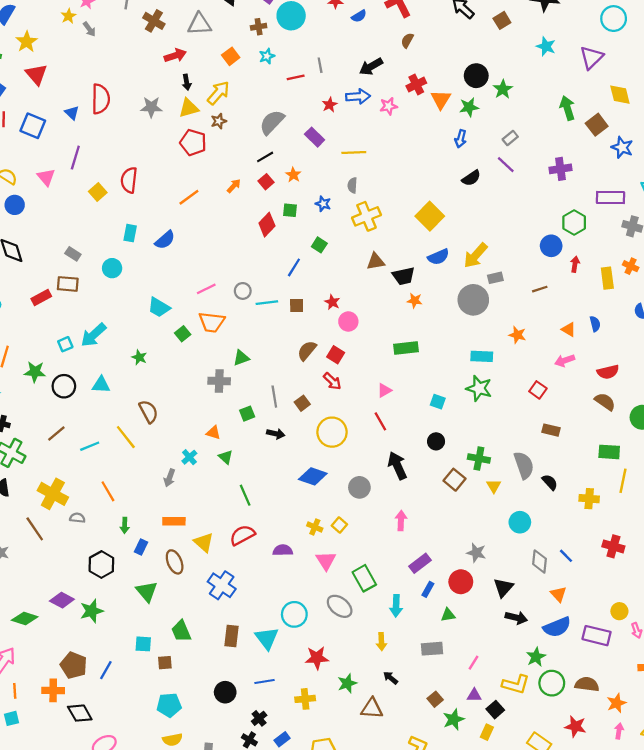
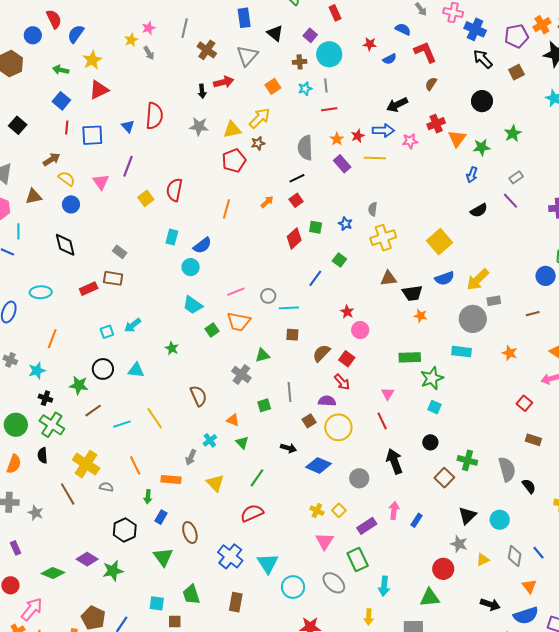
gray triangle: (199, 24) -> (247, 56), turned -50
gray line: (320, 65) -> (326, 86), moved
red triangle: (36, 74) -> (99, 90), turned 40
black circle: (476, 76) -> (482, 101), moved
black arrow: (187, 82) -> (202, 91), moved
gray semicircle: (272, 122) -> (305, 148), turned -50
blue square: (33, 126) -> (92, 135), turned -30
red pentagon: (193, 142) -> (234, 161), turned 30
yellow line: (354, 152) -> (375, 158), moved
orange star: (293, 175) -> (337, 139), moved
orange line: (189, 197) -> (226, 209), turned -42
cyan circle: (112, 268) -> (191, 267), moved
brown square: (297, 306) -> (292, 335), moved
cyan arrow: (93, 335) -> (133, 325), size x0.7
cyan rectangle: (482, 356) -> (462, 352), moved
green star: (35, 372) -> (79, 385), moved
gray cross: (219, 381) -> (241, 374), turned 30
green star: (479, 388) -> (432, 378), moved, turned 30
pink triangle: (384, 390) -> (388, 394), turned -32
brown square: (302, 403) -> (309, 421), moved
brown semicircle: (149, 412) -> (199, 396), moved
black arrow: (276, 434) -> (288, 448), moved
yellow triangle: (494, 486) -> (483, 560), moved, turned 32
green line: (245, 495) -> (257, 478), turned 54
orange rectangle: (174, 521) -> (171, 479), moved
yellow triangle: (204, 542) -> (215, 483), moved
purple semicircle: (283, 550) -> (327, 401), moved
purple rectangle: (420, 563) -> (367, 526), moved
black triangle: (503, 588) -> (467, 515), moved
blue rectangle: (428, 589) -> (417, 520), moved
green triangle: (448, 615) -> (430, 598), size x1.5
cyan triangle: (267, 638) -> (268, 563), moved

